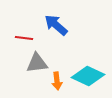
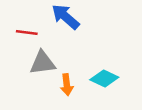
cyan diamond: (88, 76) -> (104, 79), size x0.7

